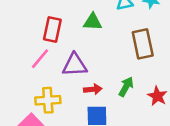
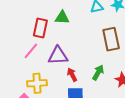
green triangle: (93, 22) -> (62, 18), moved
red arrow: (93, 89) -> (72, 75), turned -112

